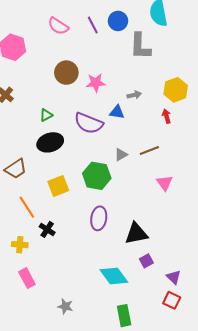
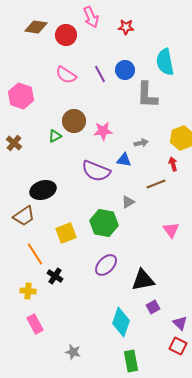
green triangle: (46, 115) -> (55, 136), moved
black ellipse: (50, 142) -> (43, 190), moved
brown line: (149, 151) -> (156, 184), moved
purple ellipse: (99, 218) -> (106, 265), turned 35
cyan diamond: (114, 276) -> (121, 322), turned 56

